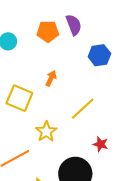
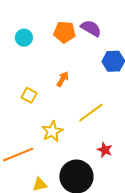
purple semicircle: (74, 25) -> (91, 28), turned -45
yellow square: (19, 98) -> (29, 95), size x0.6

